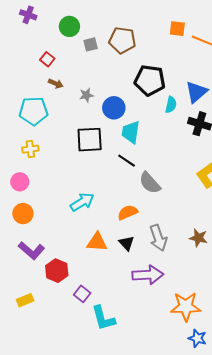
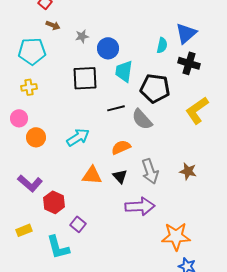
black pentagon: (150, 80) -> (155, 88), moved
black line: (127, 161) -> (116, 108), moved, turned -48
orange circle: (23, 214) -> (36, 137), moved
cyan L-shape: (103, 318) -> (58, 247), moved

